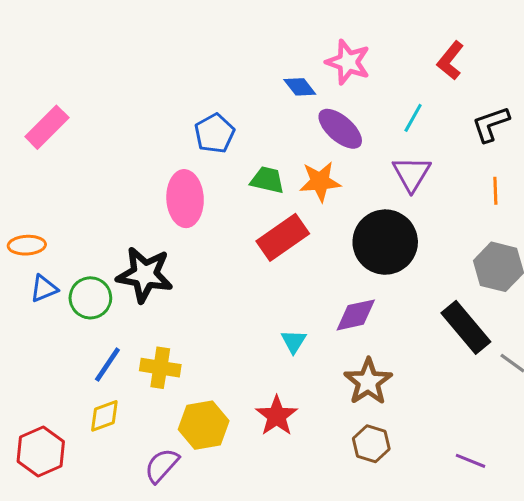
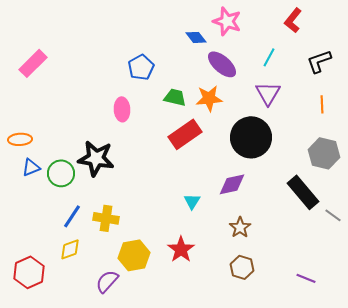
pink ellipse: (185, 199) -> (122, 109), size x0.7
brown star: (368, 382) -> (240, 227), size x0.7

